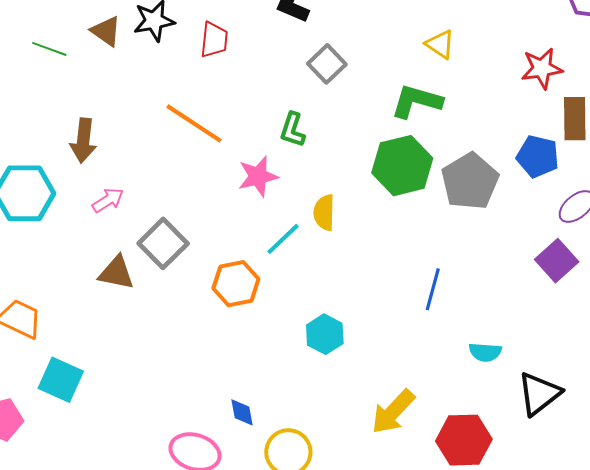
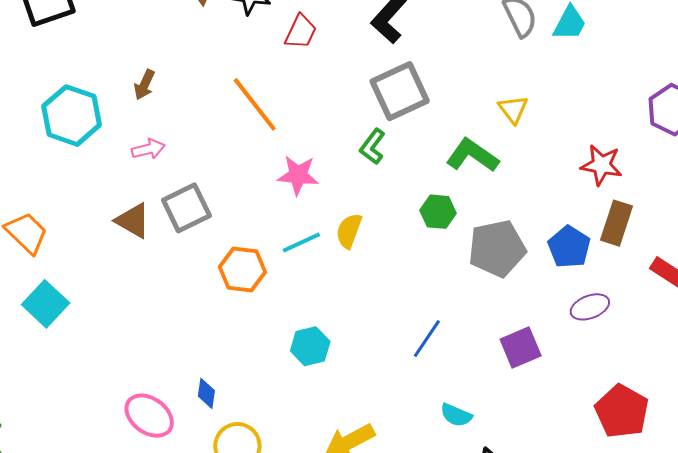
gray square: (327, 64) -> (400, 91), size x1.5
green L-shape: (293, 130) -> (373, 147), moved
brown arrow: (83, 140) -> (144, 85), size x0.7
green hexagon: (402, 166) -> (438, 212), size x0.6
purple square: (557, 261) -> (521, 347), moved

